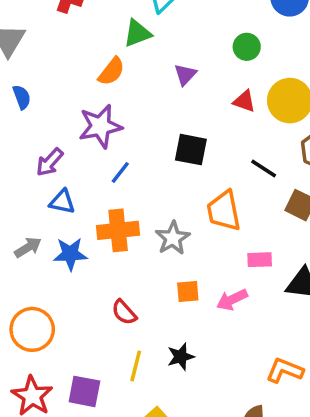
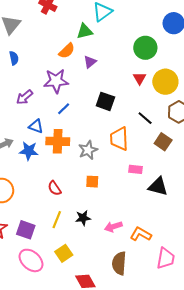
green circle: (247, 47) -> (145, 48), size x1.5
purple triangle: (185, 75) -> (90, 62), moved
red triangle: (244, 101) -> (140, 78), turned 32
blue triangle: (62, 202) -> (36, 126), moved
pink arrow: (232, 300) -> (113, 227), moved

